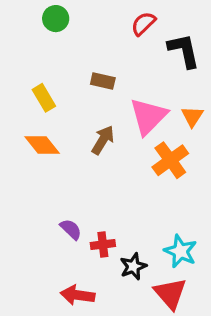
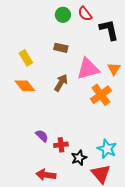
green circle: (56, 19) -> (63, 15), moved
red semicircle: (143, 24) -> (85, 14), turned -84
pink triangle: (148, 116) -> (88, 69), turned 30

